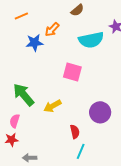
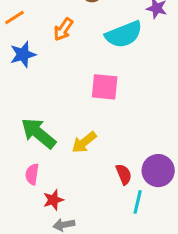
blue star: (34, 43) -> (23, 55), moved
purple circle: (100, 112) -> (158, 171), moved
red star: (12, 140) -> (53, 200), moved

